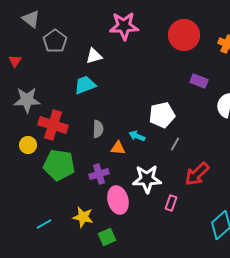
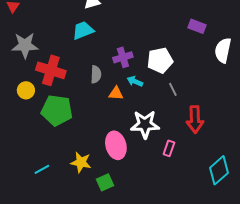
gray line: (175, 144) -> (173, 89), turned -56
purple cross: (99, 174) -> (123, 57), moved
red arrow: (197, 174) -> (195, 119), turned -48

